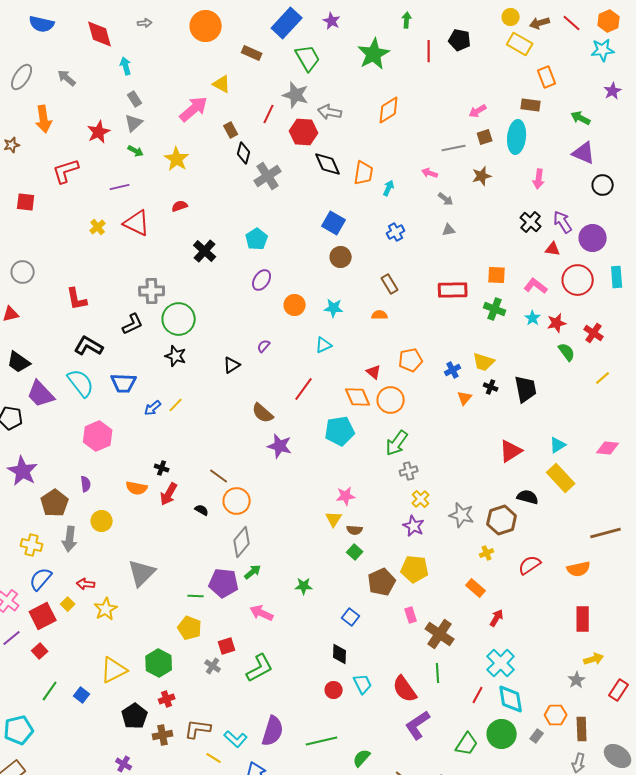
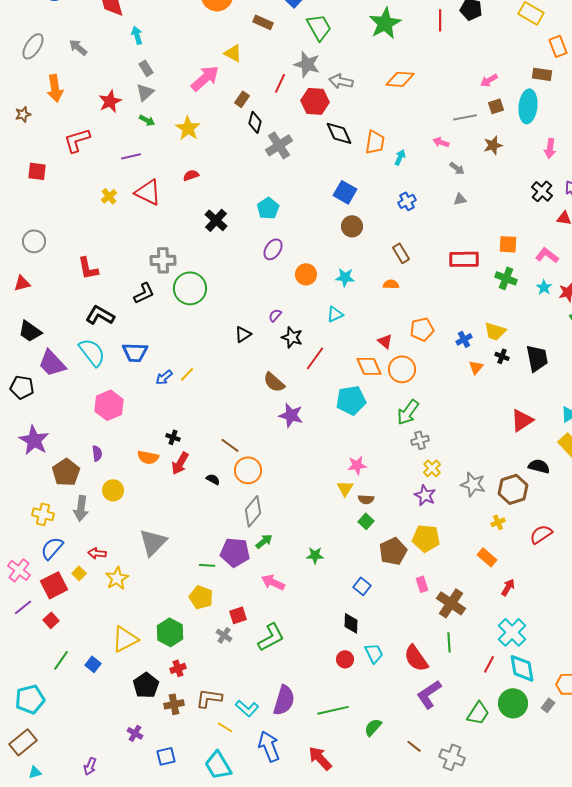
orange diamond: (389, 110) -> (400, 79), turned 36
brown rectangle: (231, 130) -> (242, 99), turned 63
black star: (176, 356) -> (292, 337), moved

